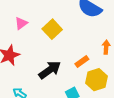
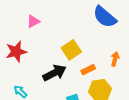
yellow square: (52, 29) -> (71, 50), moved

